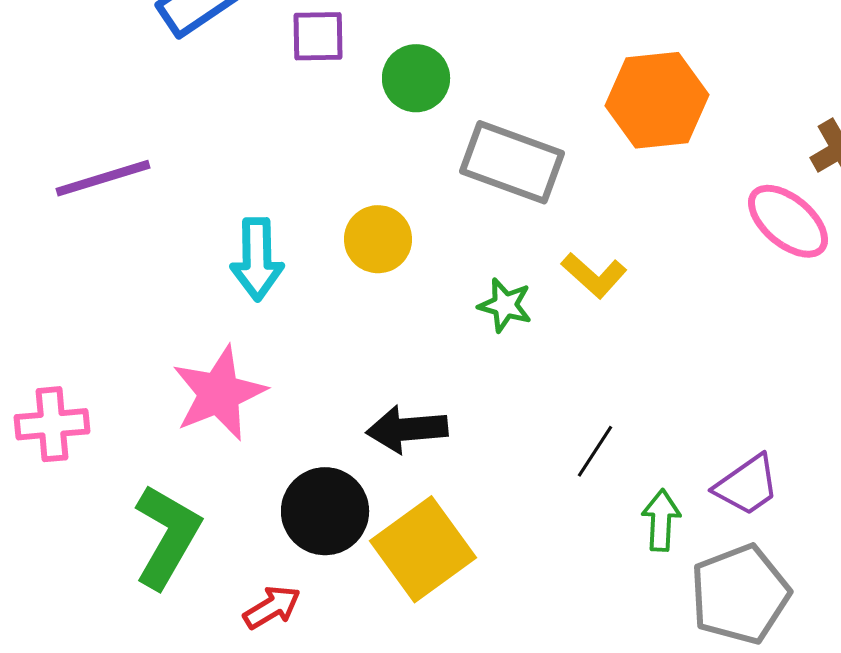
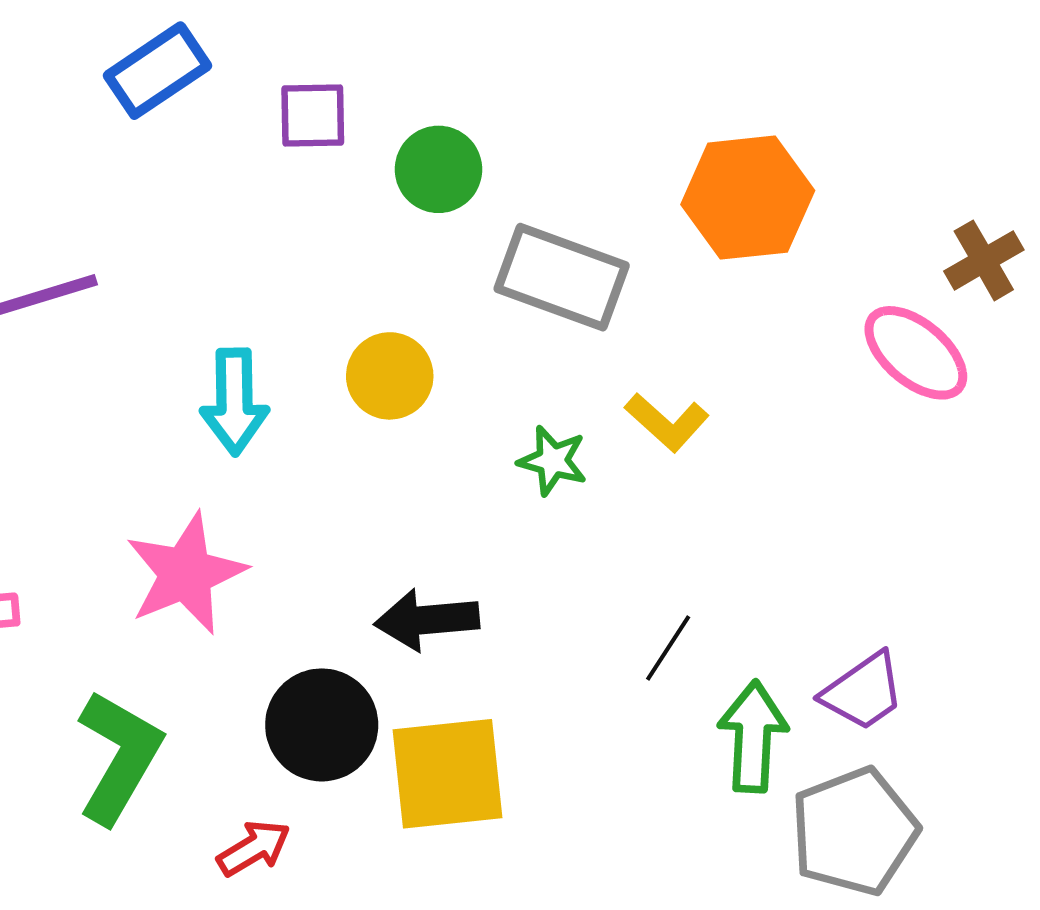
green arrow: (661, 520) -> (753, 736), size x1.4
yellow square: (423, 549) -> (447, 774), turned 30

